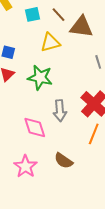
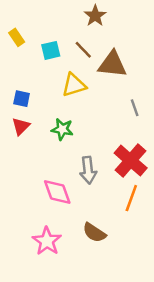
green star: (40, 78) -> (62, 129), size x0.7

